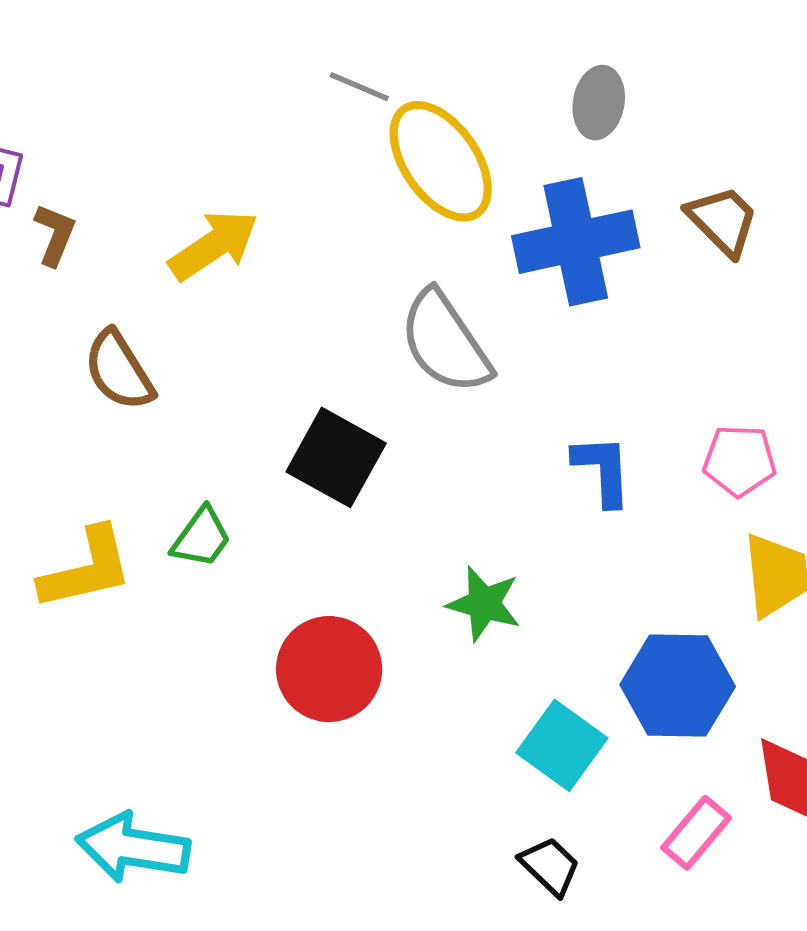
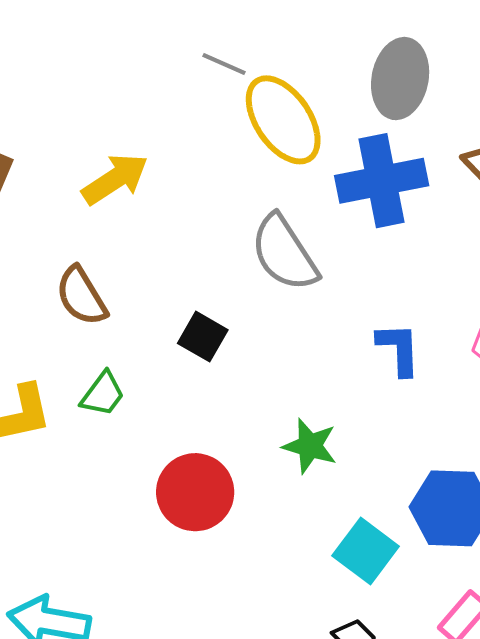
gray ellipse: (599, 103) -> (400, 79), size x1.5
brown semicircle: (119, 370) -> (81, 296), moved
black square: (336, 457) -> (203, 337), size x0.7

